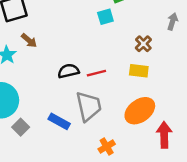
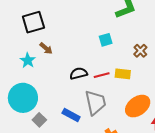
cyan square: (105, 17) -> (106, 40), moved
yellow rectangle: (139, 71) -> (123, 74), moved

